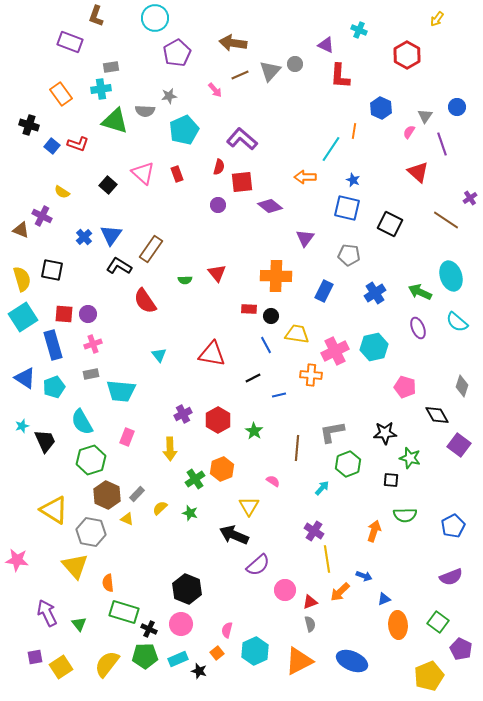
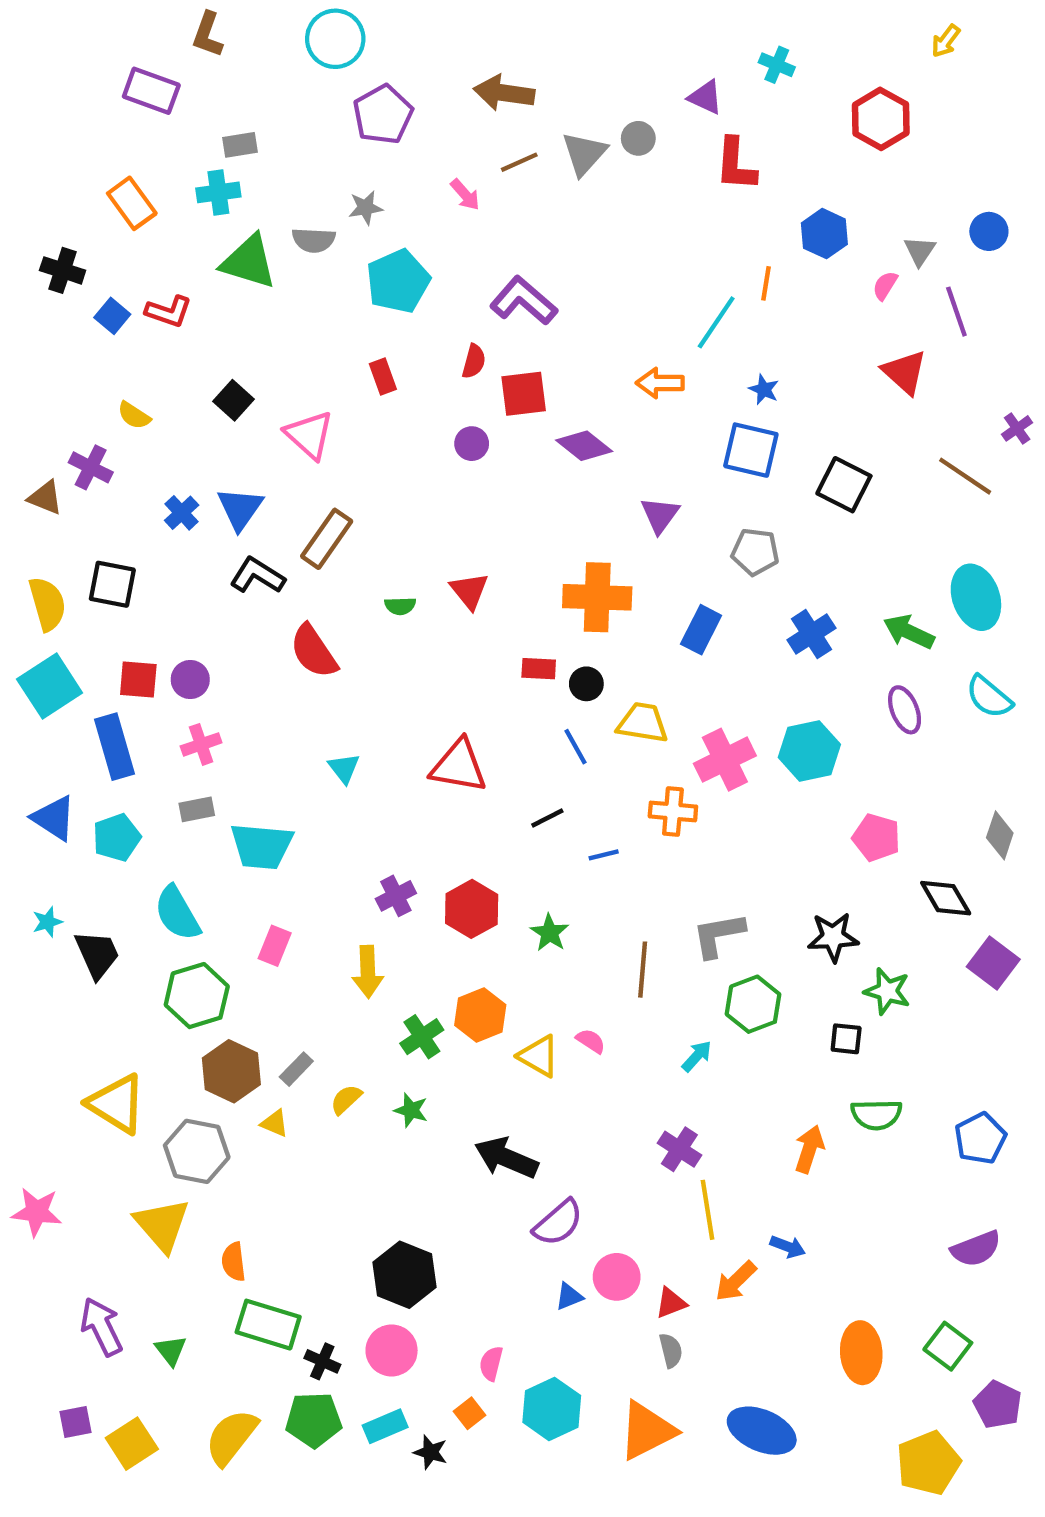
pink triangle: (143, 173) -> (309, 435), moved
yellow triangle: (249, 506) -> (539, 1056), moved, turned -30
blue triangle: (384, 599) -> (569, 1296), moved

